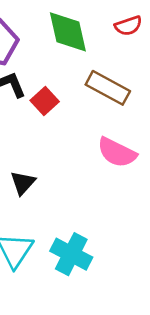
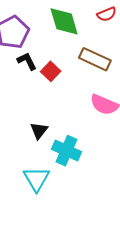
cyan cross: (71, 254) -> (67, 151), moved

